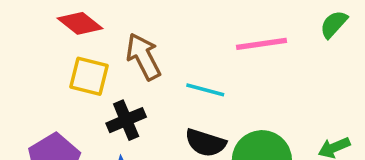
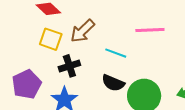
brown arrow: (144, 57) -> (83, 31), turned -112

